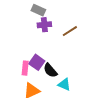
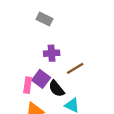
purple cross: (44, 25) -> (52, 53), moved
brown line: (70, 31) -> (75, 68), moved

